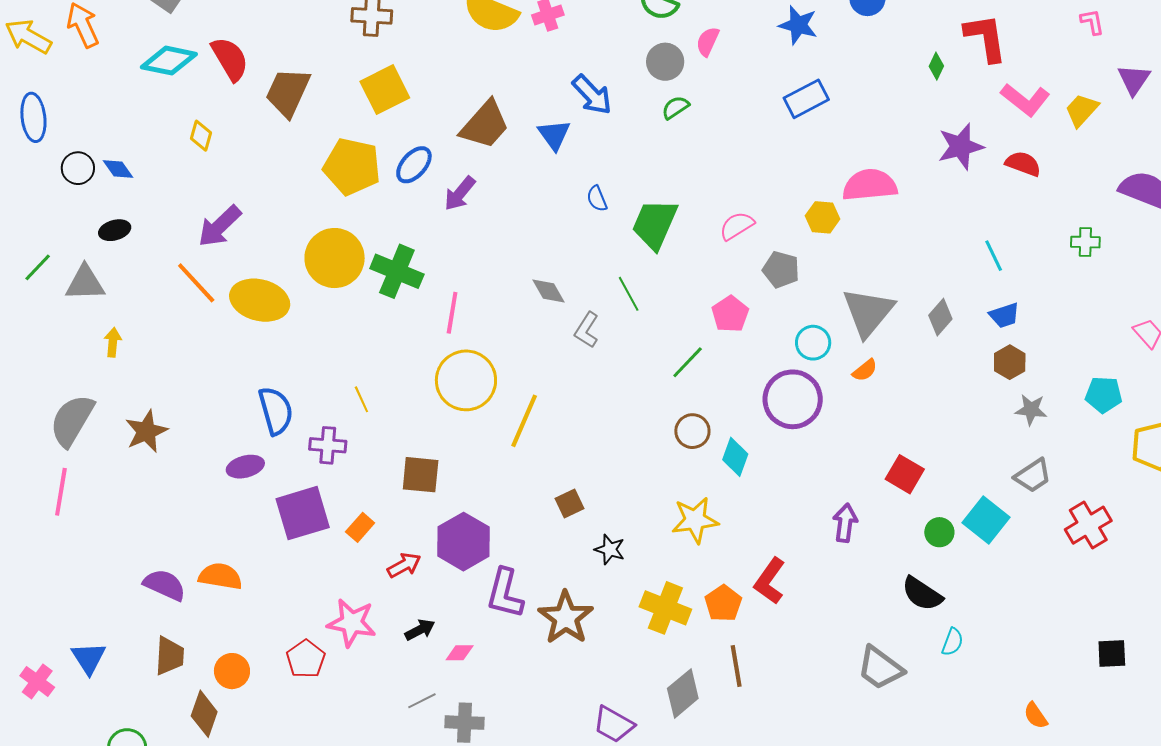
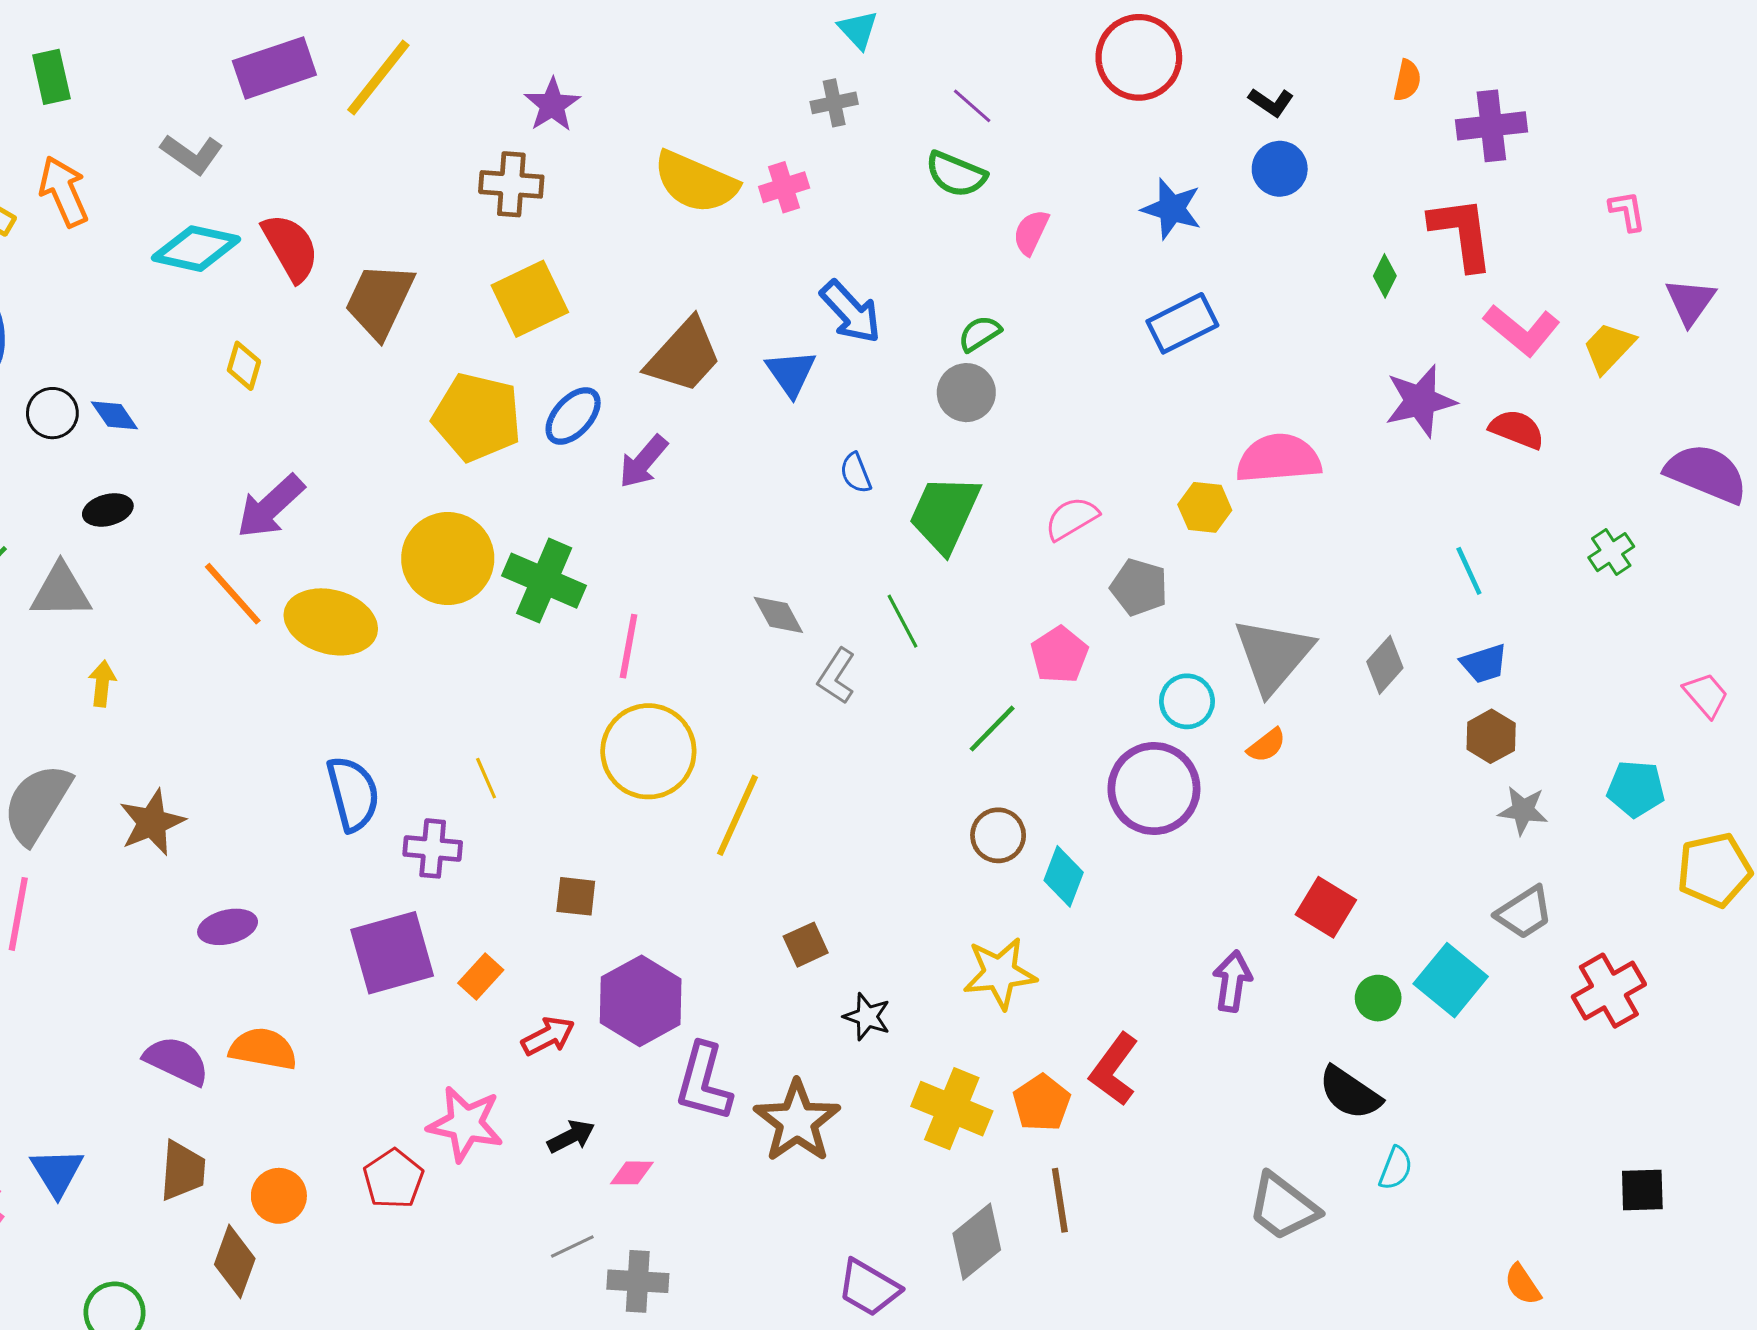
gray circle: (665, 62) -> (966, 393), moved
green cross: (1085, 242) -> (1611, 552), turned -36
purple ellipse: (245, 467) -> (228, 927), moved
brown square: (421, 475) -> (576, 896), size x0.7

